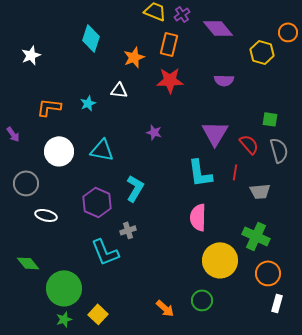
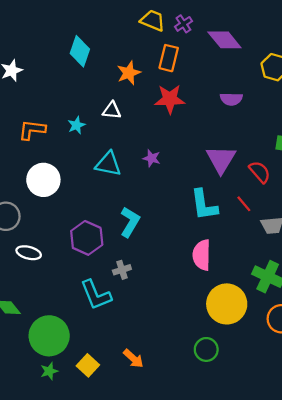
cyan triangle: (102, 150) -> (108, 164), moved
red line: (235, 172) -> (244, 204), turned -49
orange arrow: (165, 308) -> (133, 359), moved

